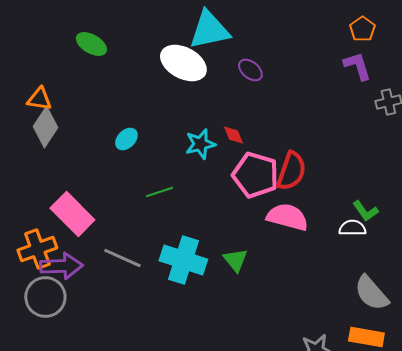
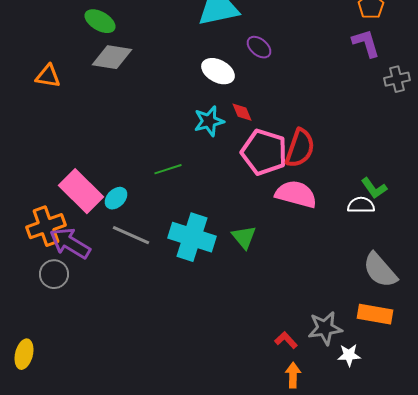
white ellipse: (183, 63) -> (218, 71), moved, size x0.7
gray diamond: (45, 127) -> (112, 57), moved, turned 66
cyan ellipse: (126, 139) -> (116, 198), moved
purple arrow: (61, 266) -> (70, 243), turned -147
gray circle: (45, 297) -> (54, 274), size x0.7

